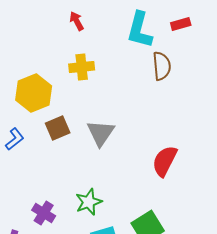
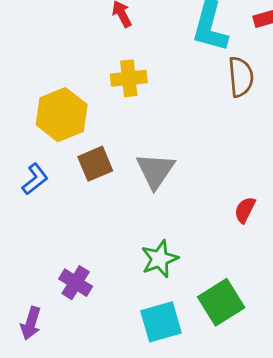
red semicircle: (165, 161) -> (245, 210), size x0.6
green star: (89, 202) -> (160, 259), moved

